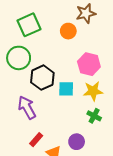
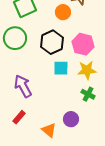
black hexagon: (42, 78) -> (52, 42), moved
red rectangle: (36, 140) -> (19, 117), moved

